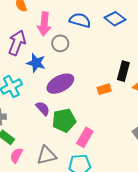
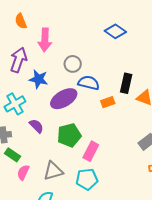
blue semicircle: (80, 20) -> (89, 83), moved
gray circle: (60, 43) -> (73, 64), moved
purple semicircle: (43, 108) -> (36, 126), moved

